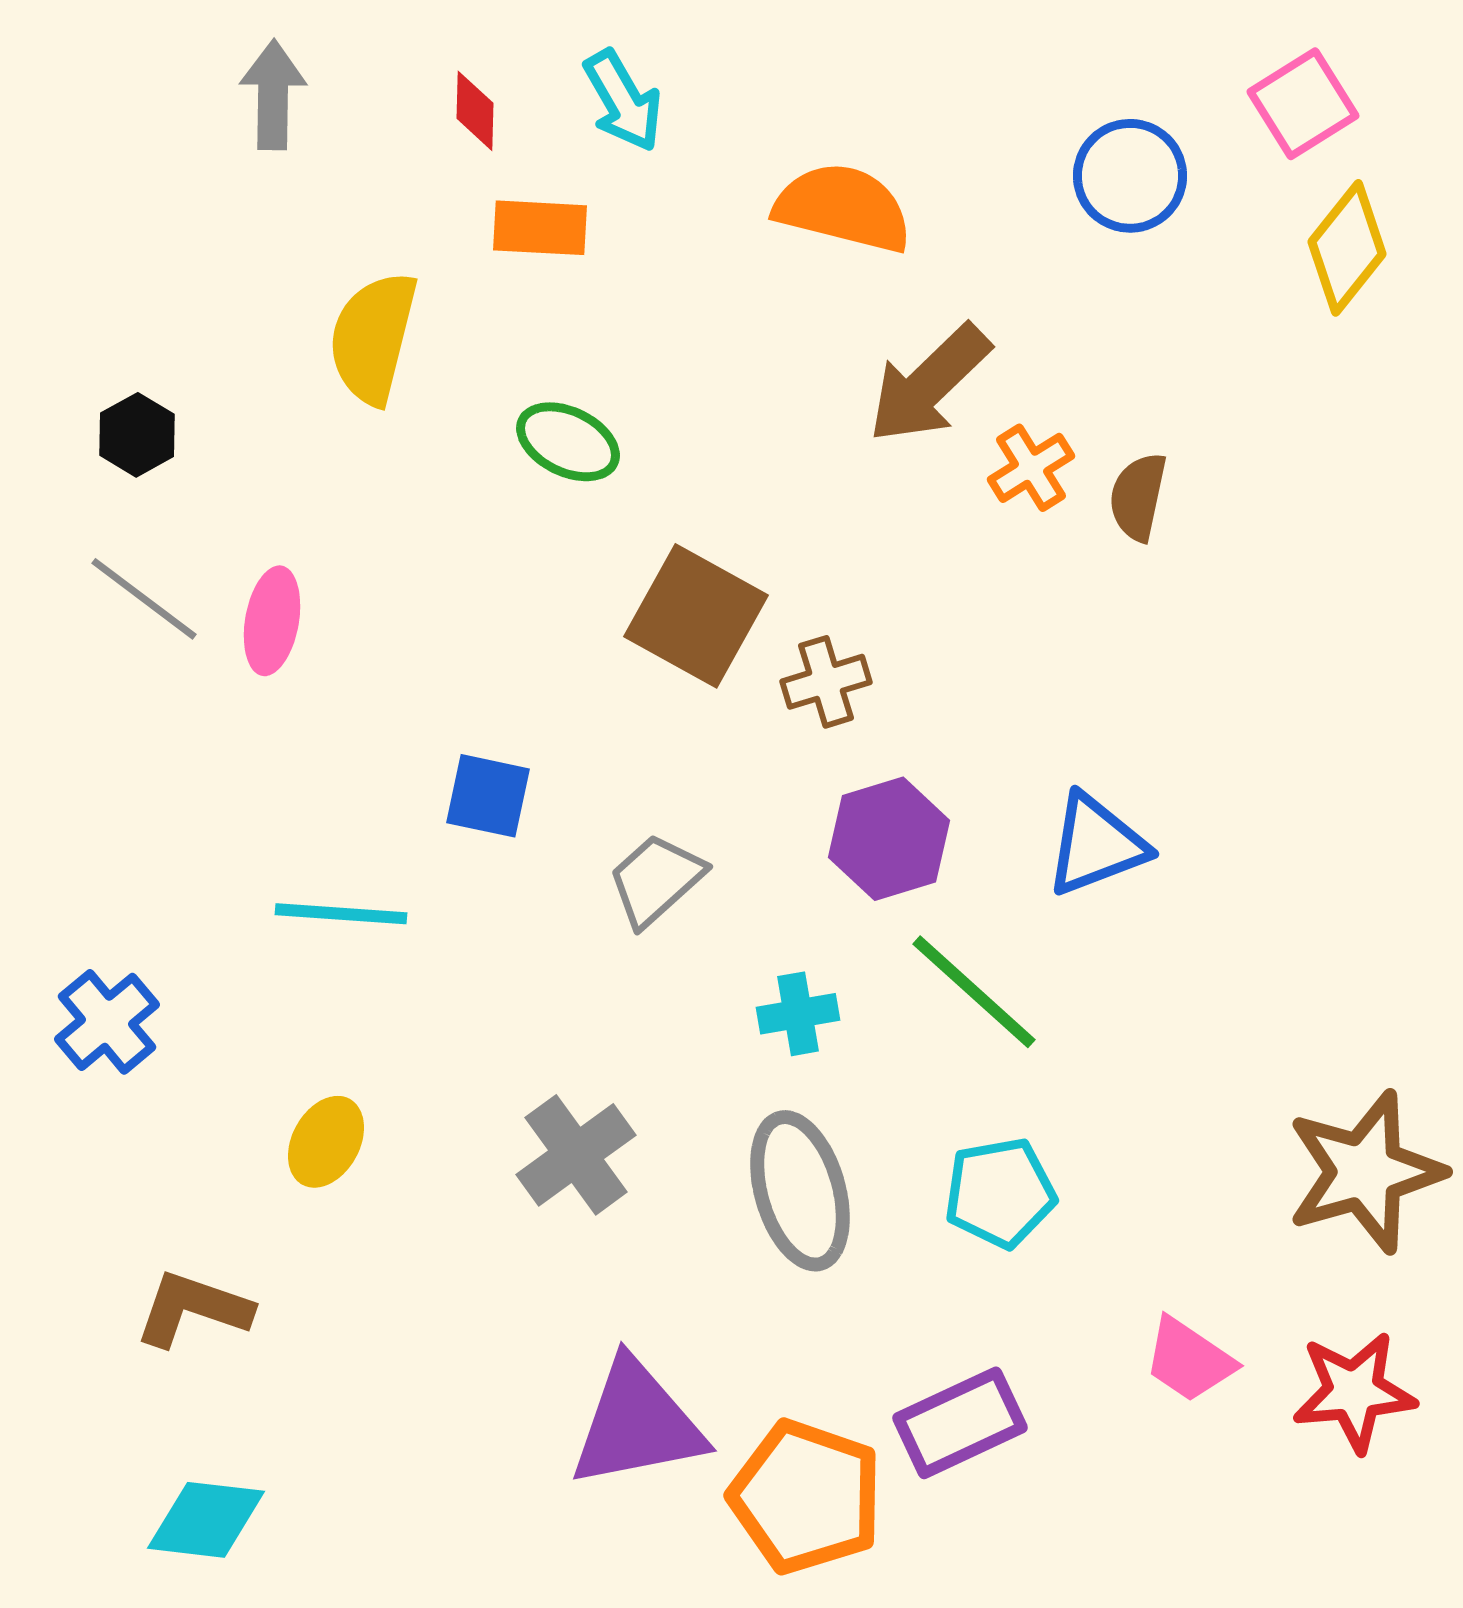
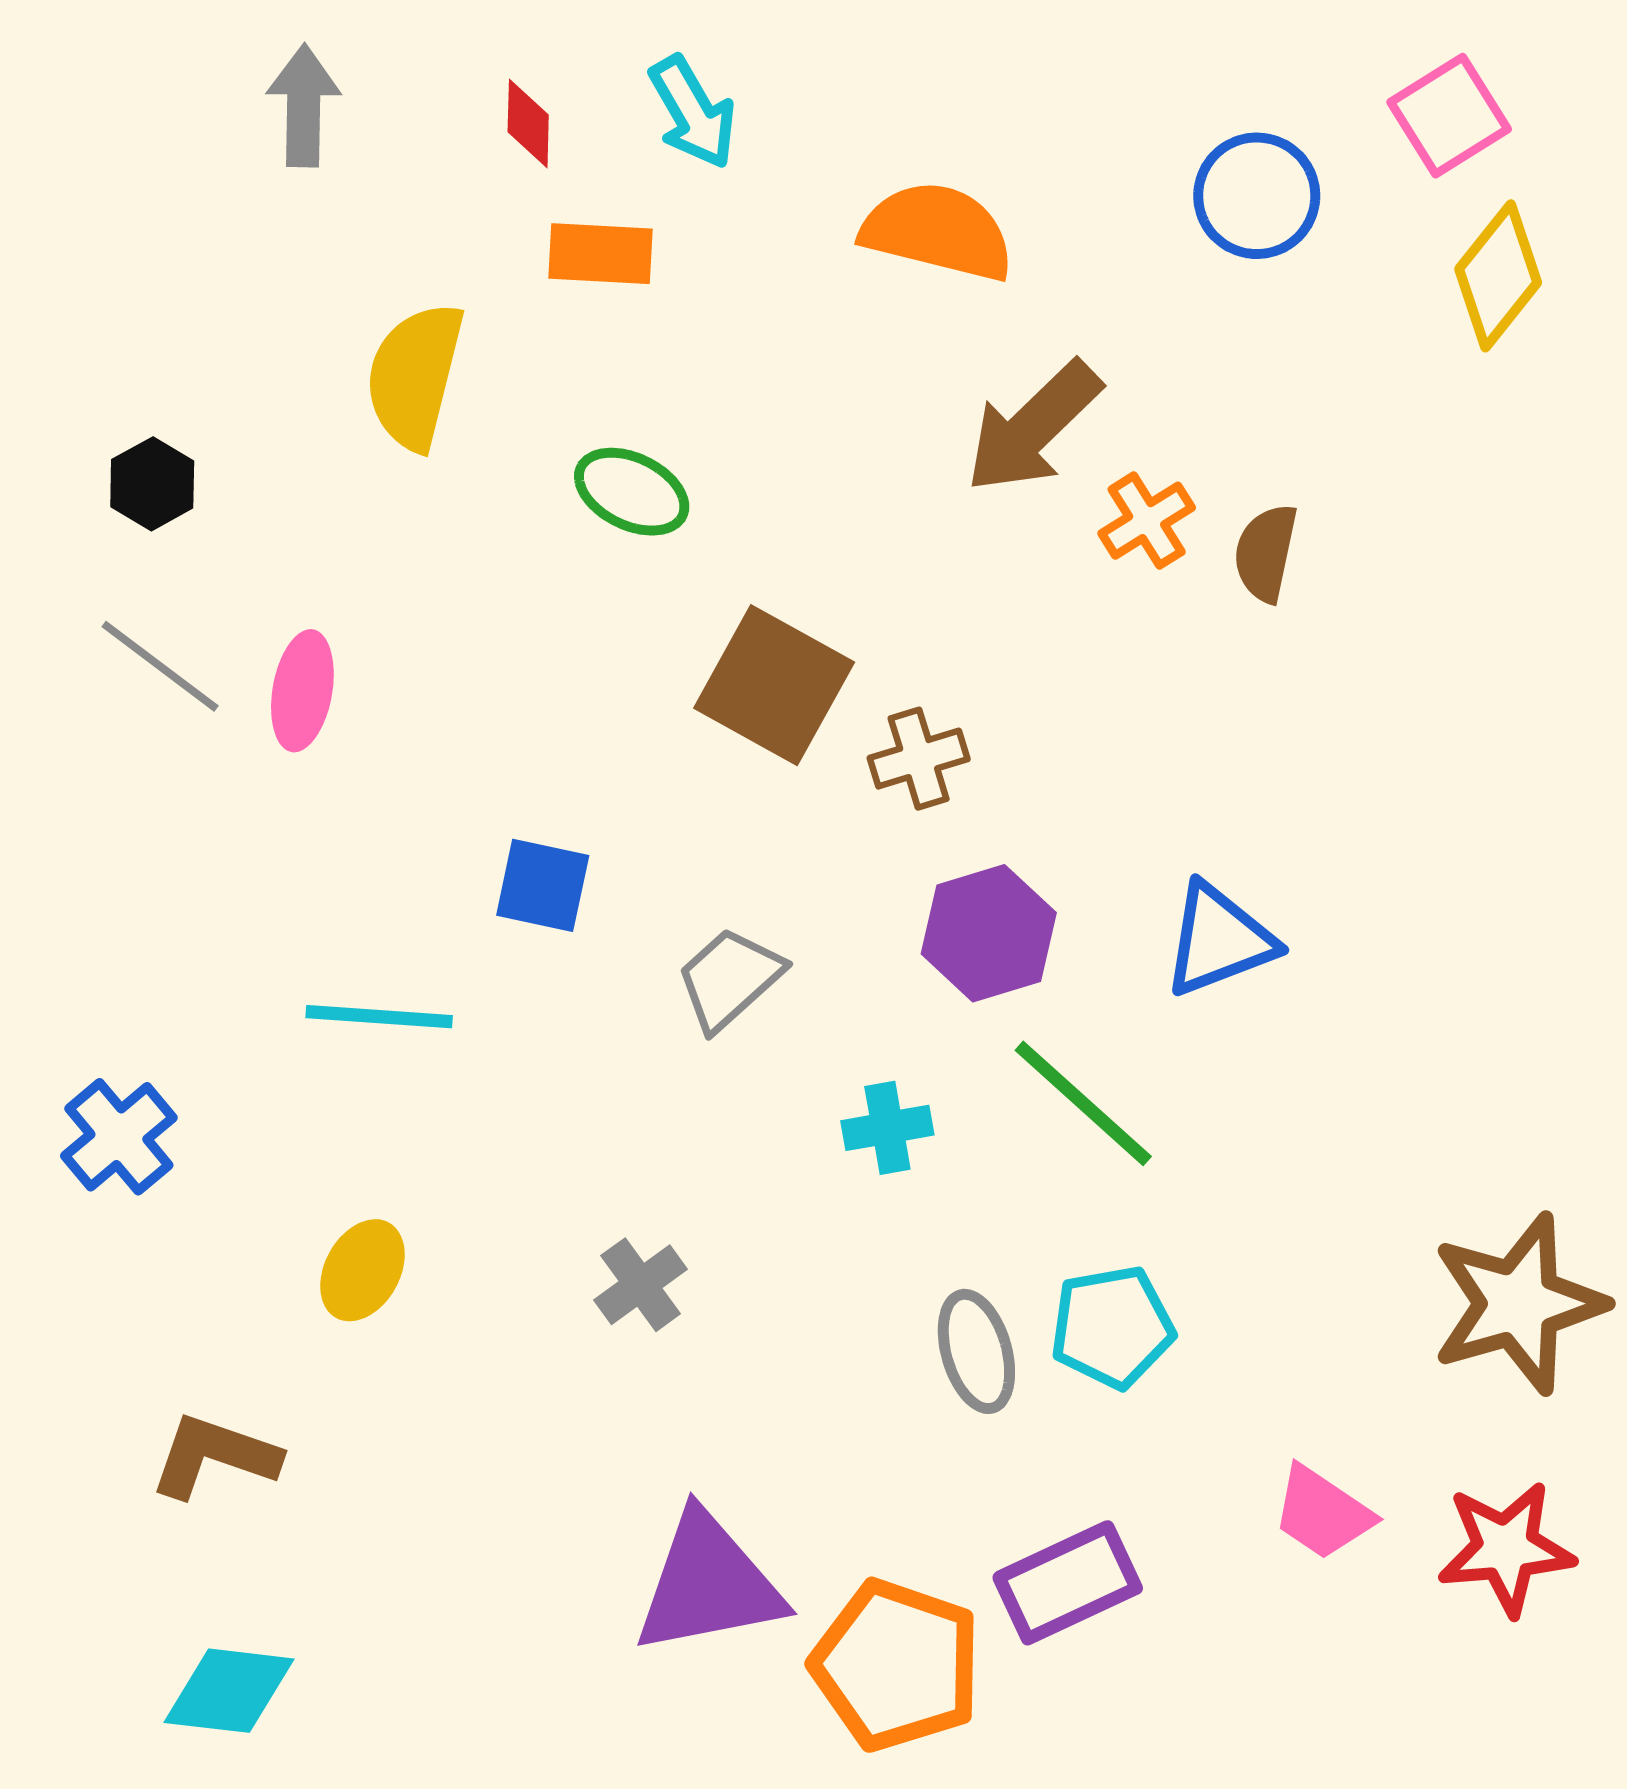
gray cross: (576, 1155) -> (641, 1285), size x0.7
gray ellipse: (800, 1191) -> (976, 1351), moved, size x0.7

